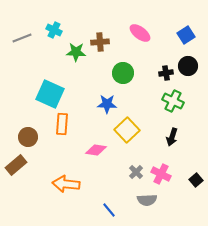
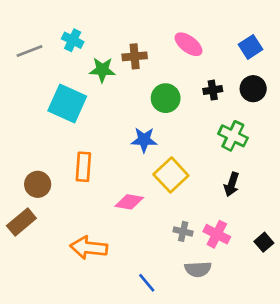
black cross: (166, 73) -> (213, 90), moved
cyan square: (50, 94) -> (67, 104), moved
gray cross: (136, 172) -> (183, 231), turned -32

